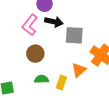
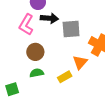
green semicircle: (41, 79) -> (37, 73), moved
yellow rectangle: (61, 82) -> (65, 77), turned 48

